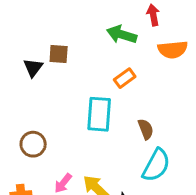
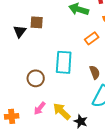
orange rectangle: (125, 78) -> (92, 38), moved
brown circle: (33, 144) -> (36, 78), moved

